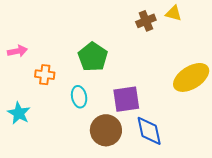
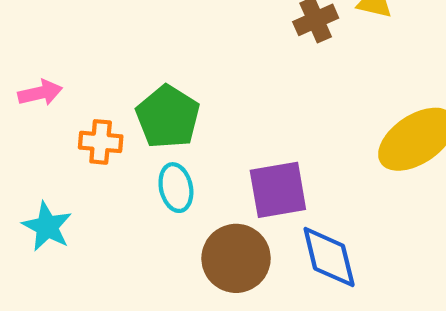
green pentagon: (93, 57) -> (168, 117), moved

